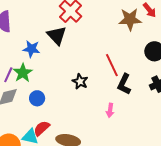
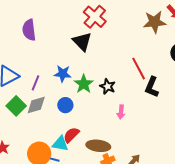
blue star: (31, 49) -> (63, 74), moved
green star: (23, 73) -> (84, 84), moved
pink arrow: (110, 110) -> (121, 112), moved

